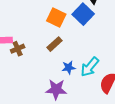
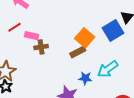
orange square: (56, 17) -> (85, 38), moved
cyan arrow: (90, 67) -> (108, 69), moved

